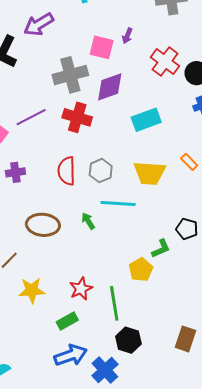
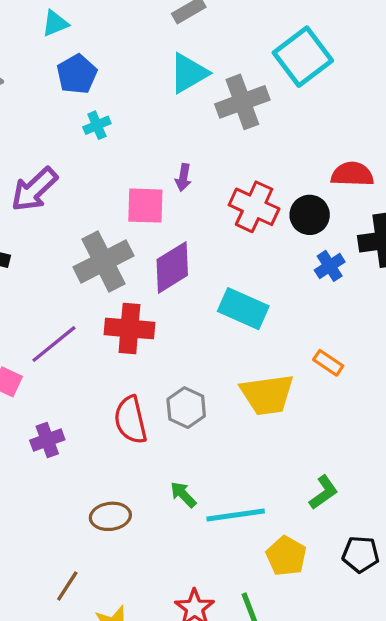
cyan rectangle: (146, 120) -> (243, 309), turned 56
cyan line: (118, 203) -> (236, 515), moved
brown ellipse: (43, 225) -> (110, 516), size x0.7
black pentagon: (187, 229) -> (361, 554), moved
green L-shape: (161, 249) -> (324, 492), moved

